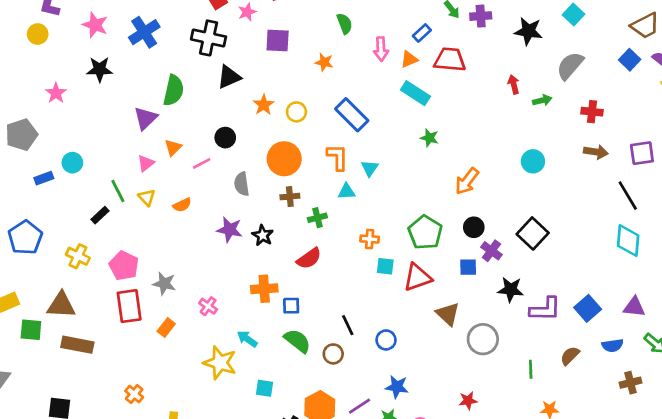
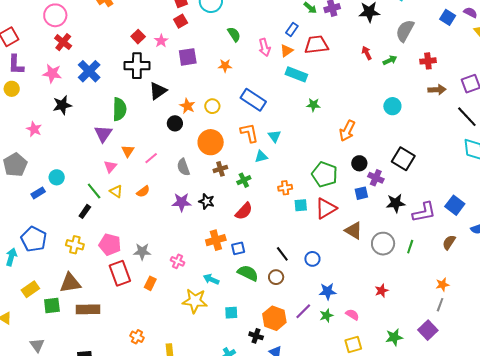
black circle: (225, 138) -> (175, 123), moved
green line: (531, 369) -> (410, 247), moved, turned 32

